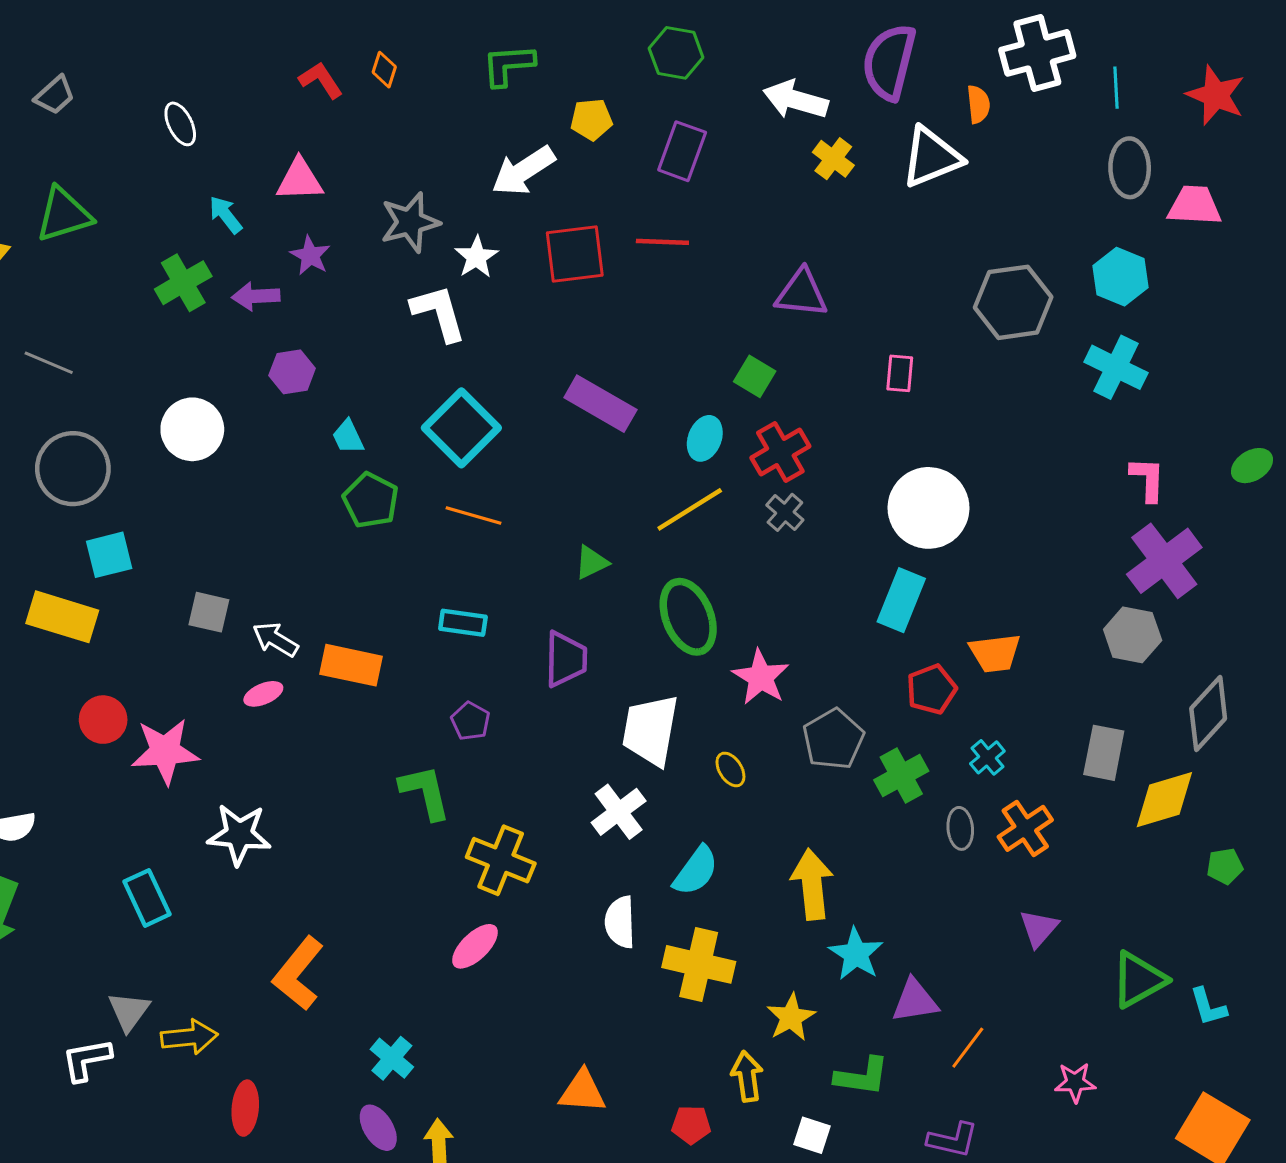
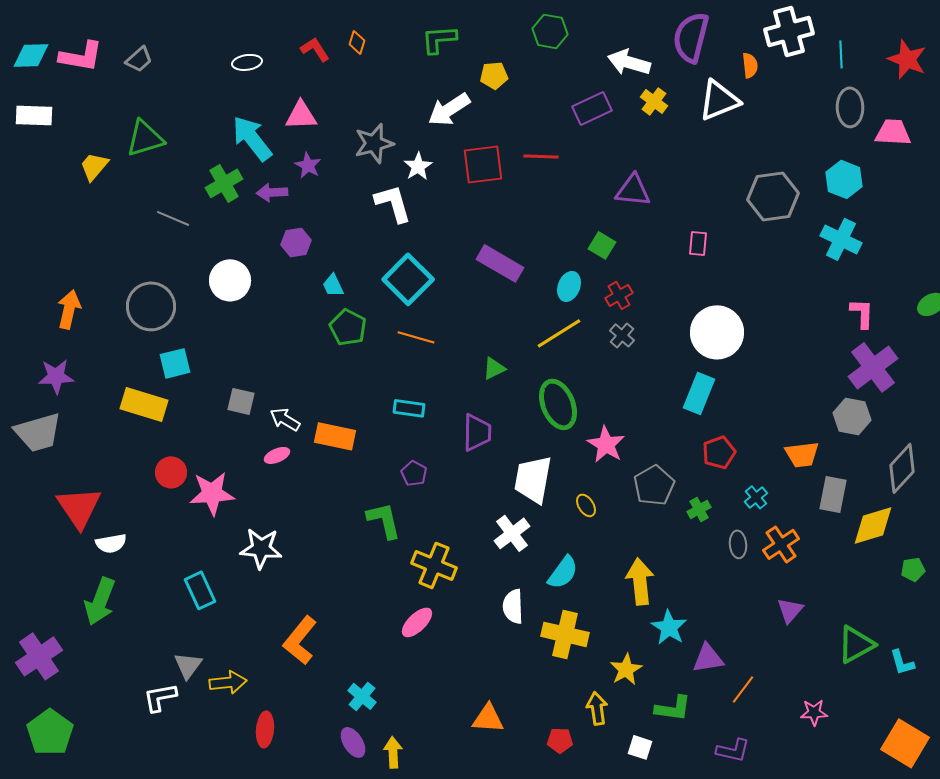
white ellipse: (180, 124) -> (247, 62), moved, turned -72
purple rectangle: (682, 151) -> (592, 108), moved, turned 45
cyan arrow: (226, 215) -> (252, 138), size x1.8
gray line: (49, 363) -> (173, 218), moved
red cross: (780, 452) -> (619, 295), size x0.7
orange trapezoid: (995, 653) -> (802, 454), moved
green cross: (901, 775) -> (699, 509), size x0.7

